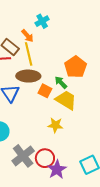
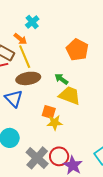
orange pentagon: (76, 67) -> (77, 50), moved
orange square: (45, 91) -> (49, 112), moved
yellow star: (55, 125) -> (55, 123), moved

